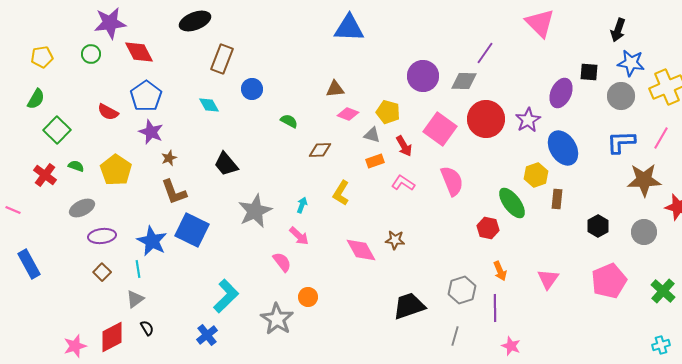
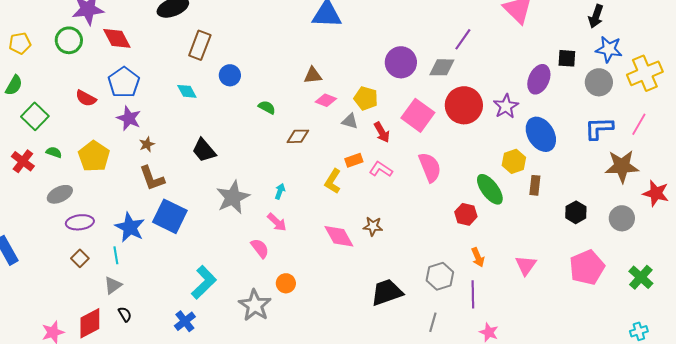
green circle: (91, 54) -> (69, 40), size x1.4
orange rectangle: (375, 161) -> (354, 160), moved
yellow L-shape: (341, 193) -> (333, 181), moved

